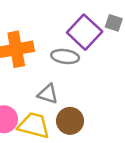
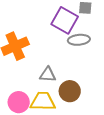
gray ellipse: (65, 56) -> (79, 40), moved

